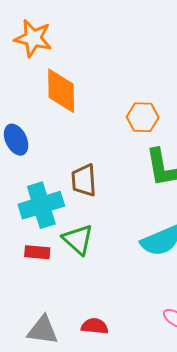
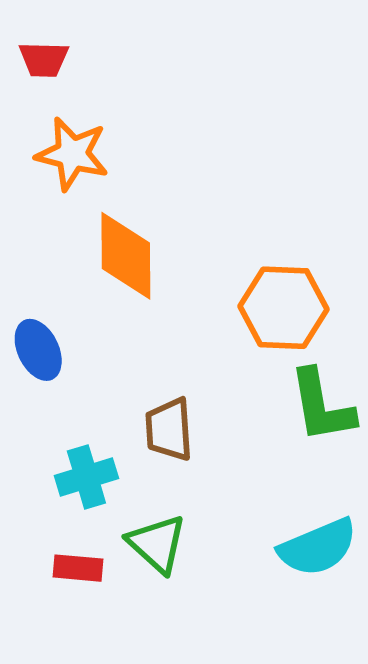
orange hexagon: (143, 117) -> (283, 308), size x1.4
cyan cross: (41, 205) -> (86, 477), size x0.7

